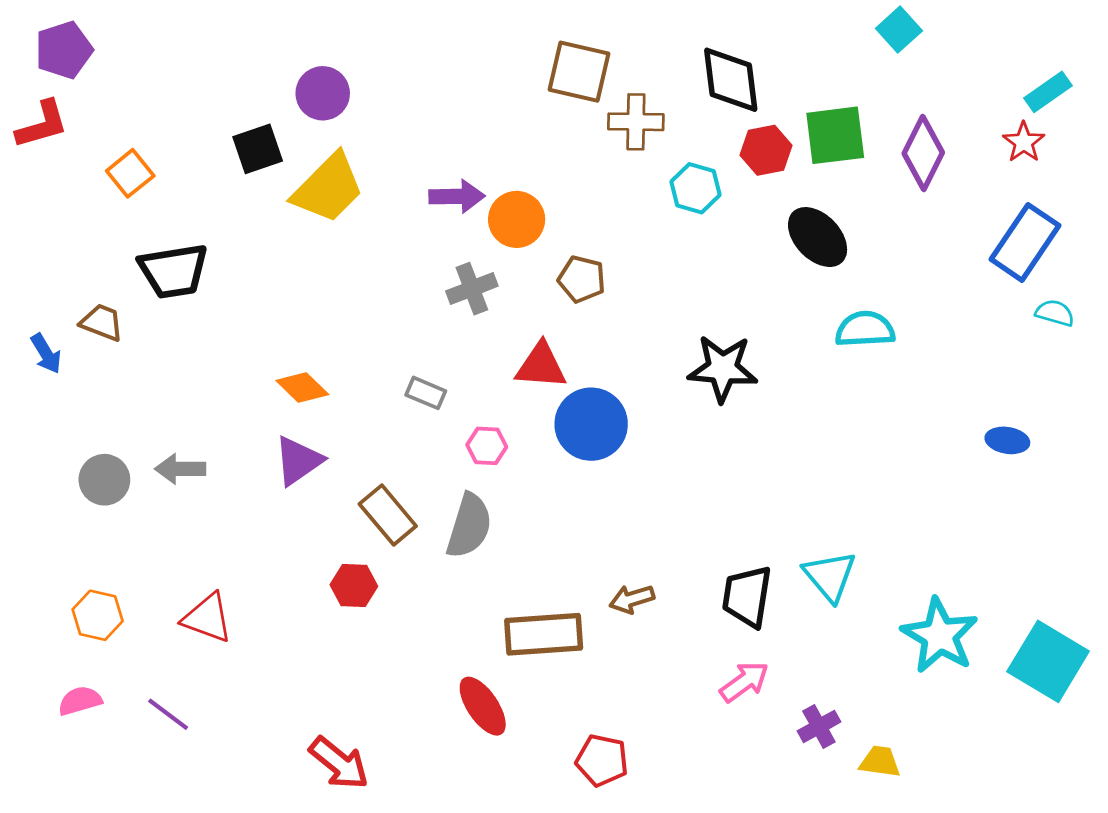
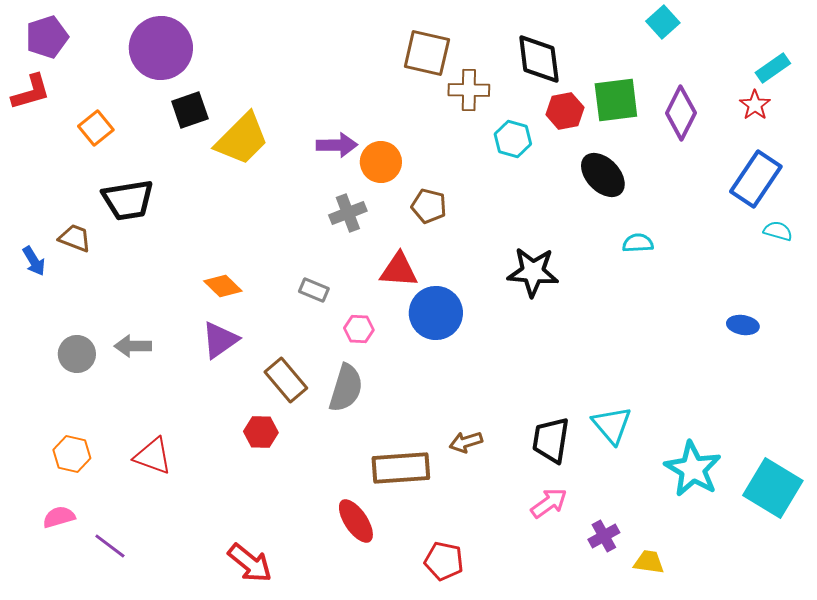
purple circle: (323, 93) -> (161, 48), moved, size x1.6
cyan semicircle: (865, 329) -> (638, 243), size x0.7
purple line: (168, 714) -> (110, 546), moved

